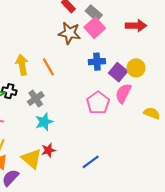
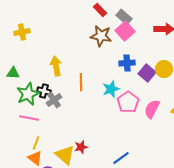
orange line: (48, 67) -> (81, 82), moved, turned 30
pink semicircle: (123, 93) -> (152, 109), moved
gray cross: (36, 99) -> (54, 100), moved
cyan star: (44, 122) -> (111, 89), moved

